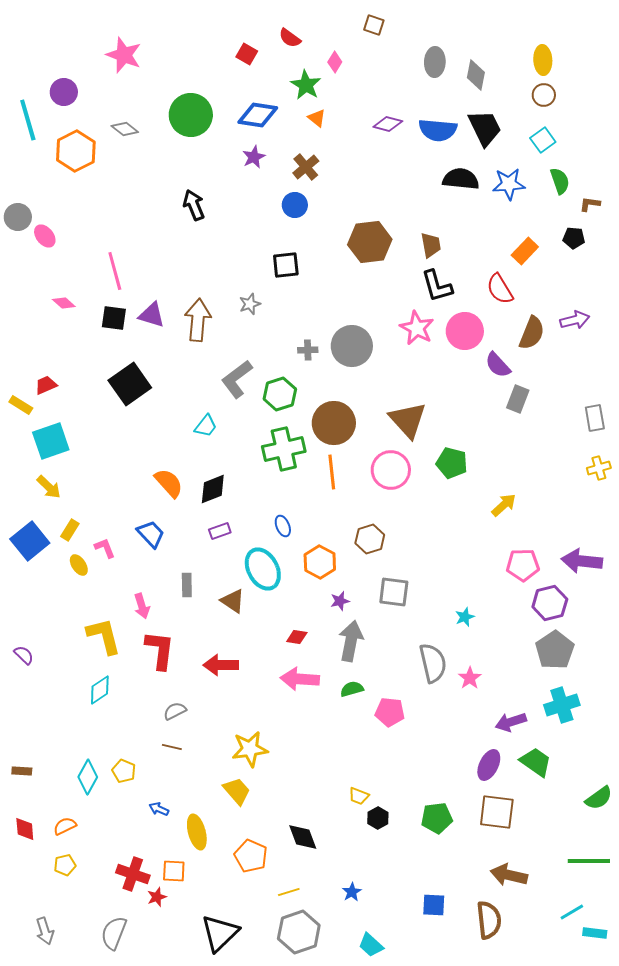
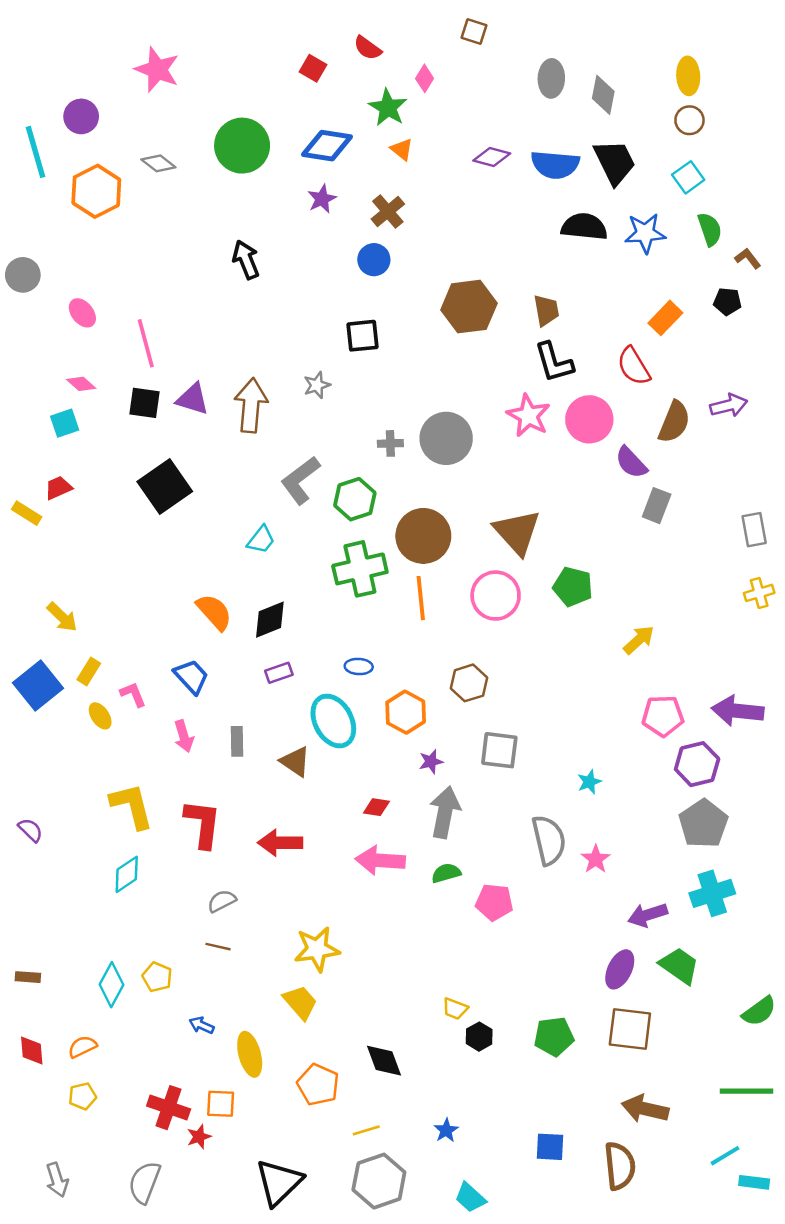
brown L-shape: (590, 204) -> (748, 258), turned 45
pink ellipse: (45, 236) -> (82, 313), moved
cyan square: (51, 441) -> (65, 423), moved, size x0.6
blue ellipse: (283, 526) -> (359, 666), turned -65
pink arrow: (142, 606) -> (184, 736), moved

